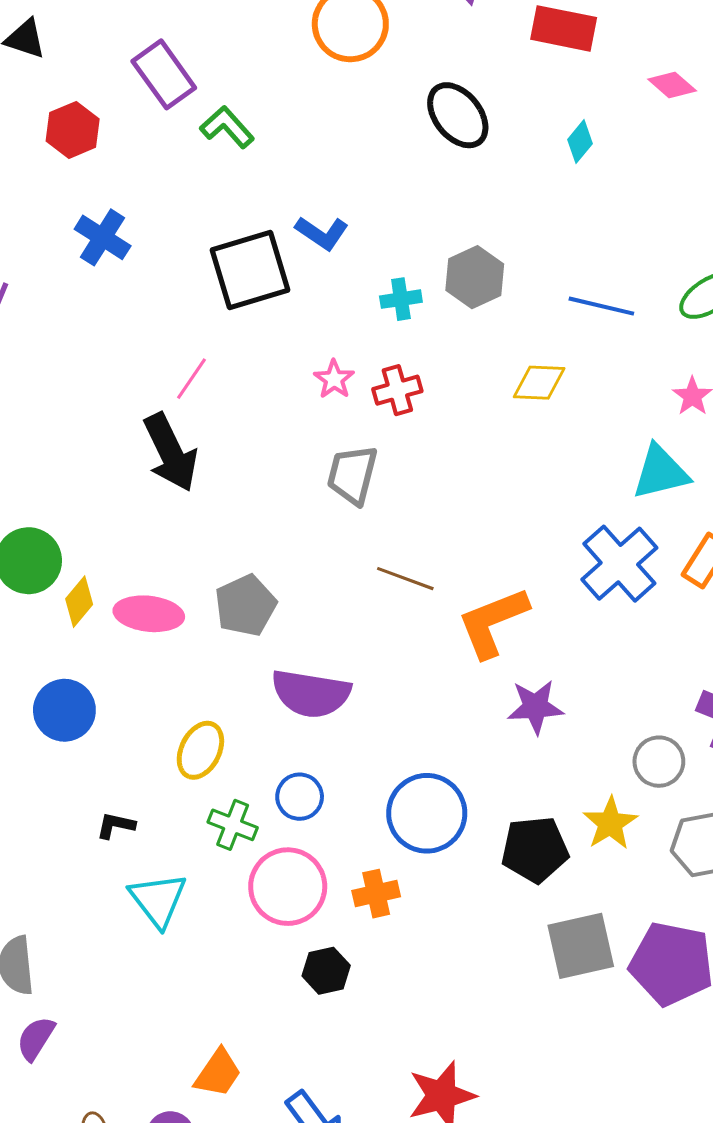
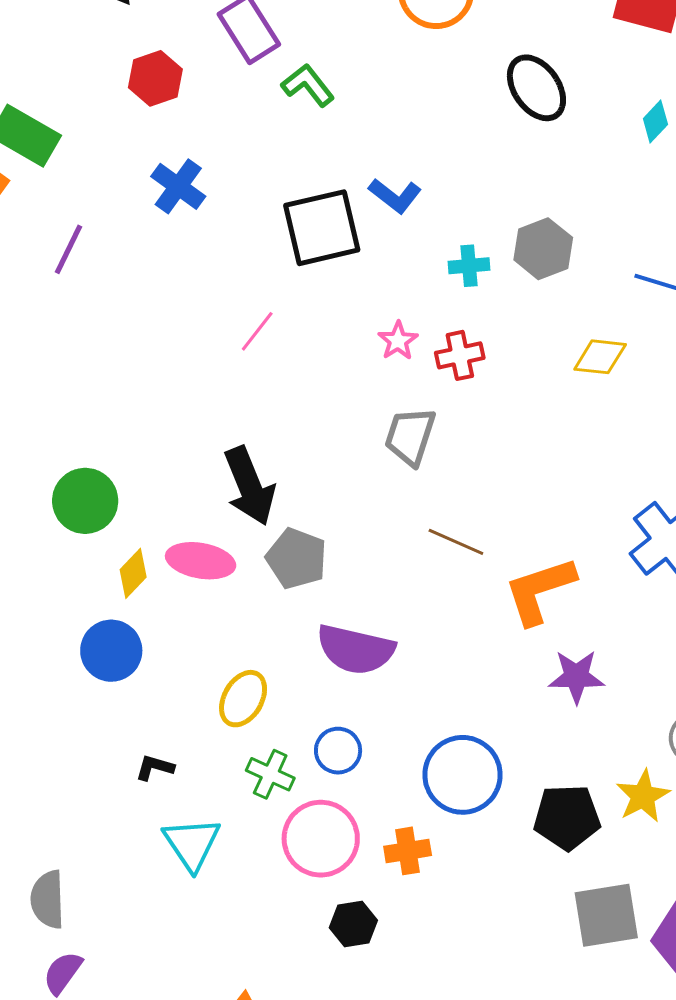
black arrow: (171, 452) -> (250, 486), moved
yellow diamond: (79, 602) -> (133, 573), moved
gray pentagon: (246, 605) -> (297, 559), turned -30

